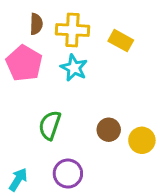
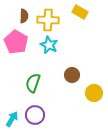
yellow rectangle: (121, 41) -> (80, 12), moved
brown circle: (109, 130) -> (72, 75), moved
purple circle: (68, 174) -> (35, 115), moved

